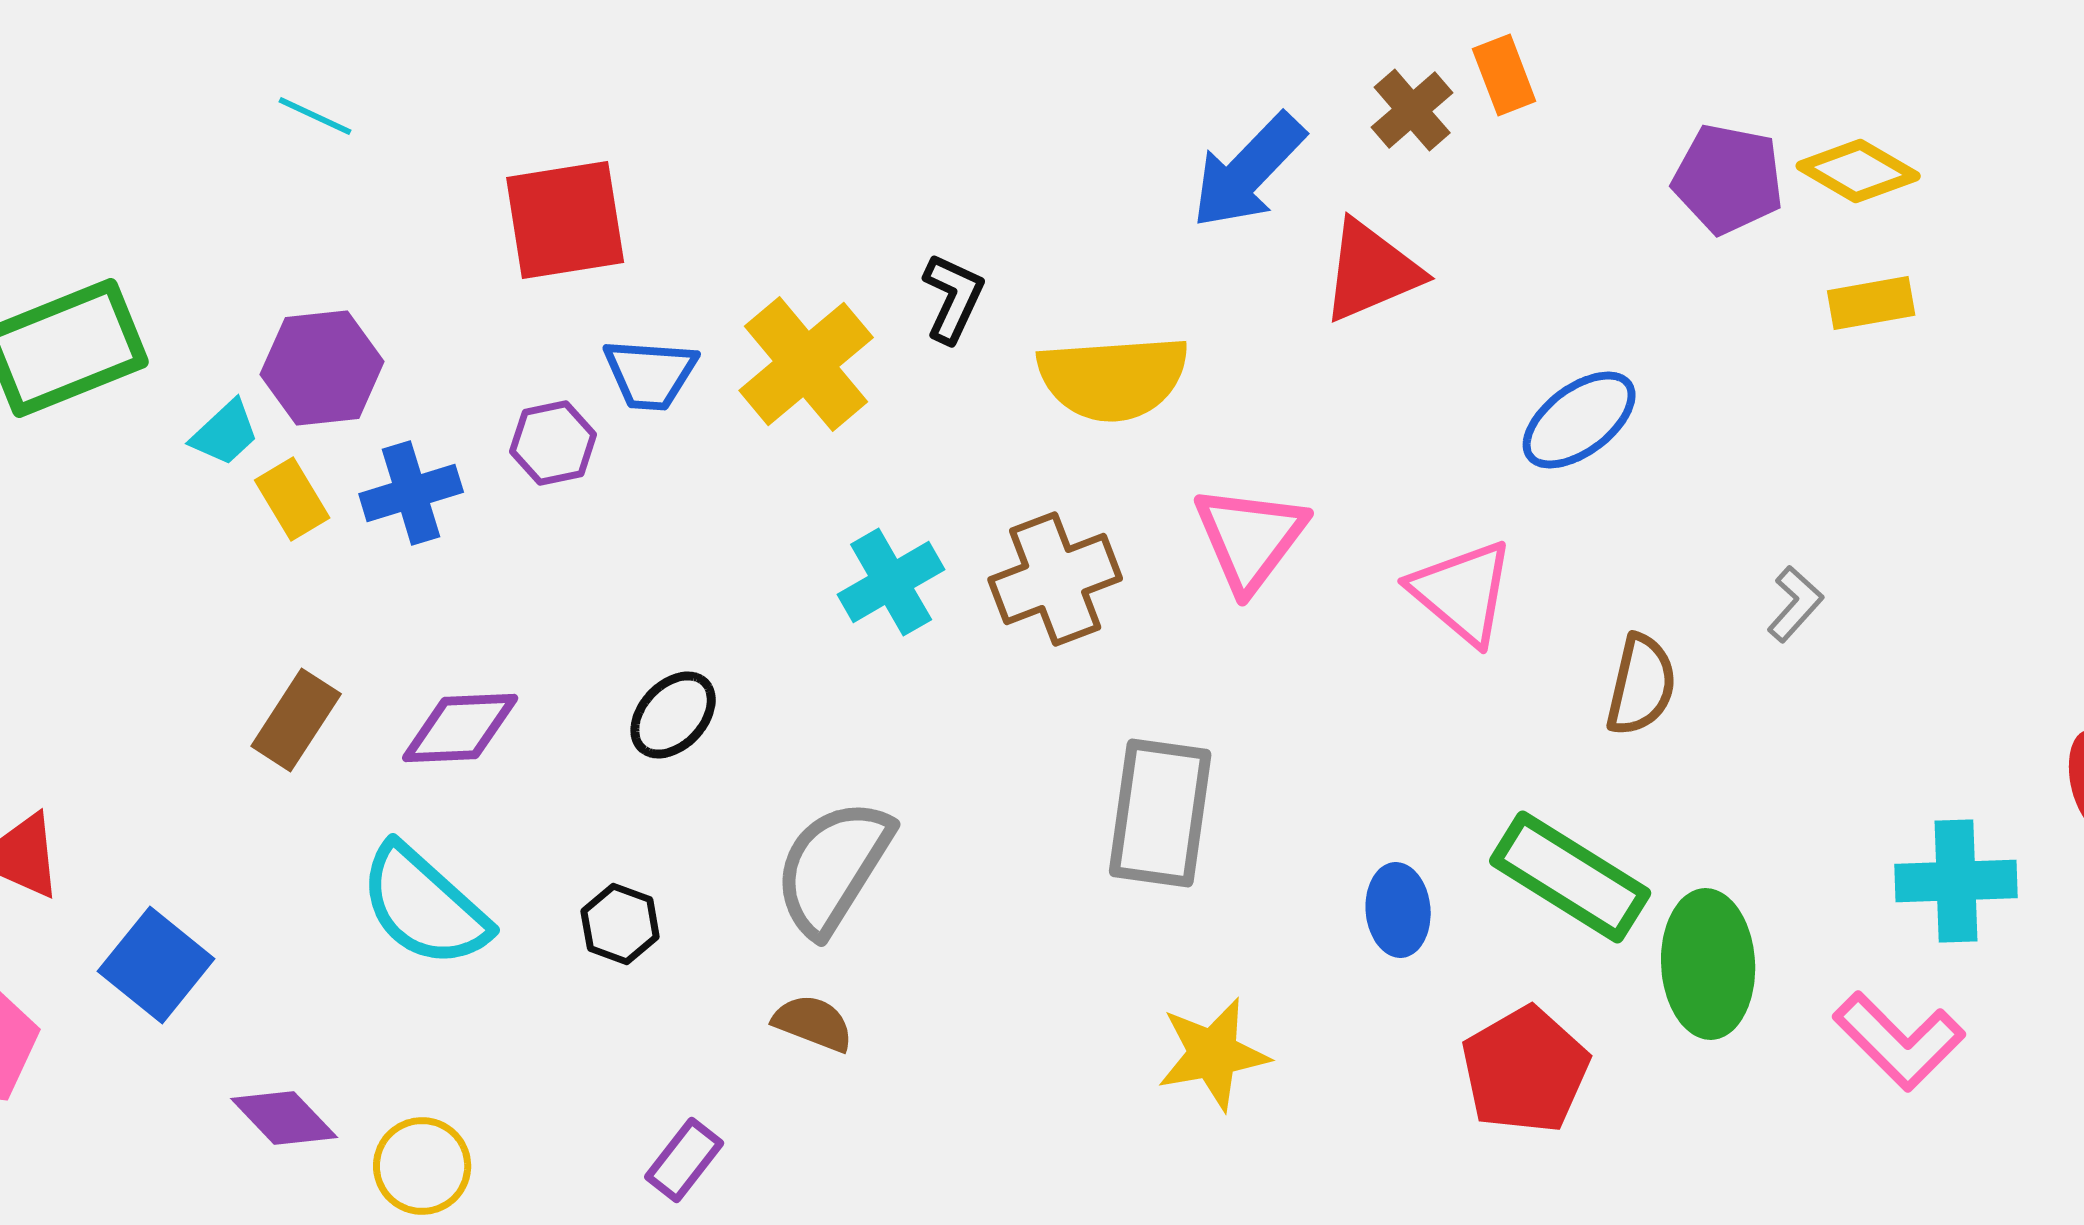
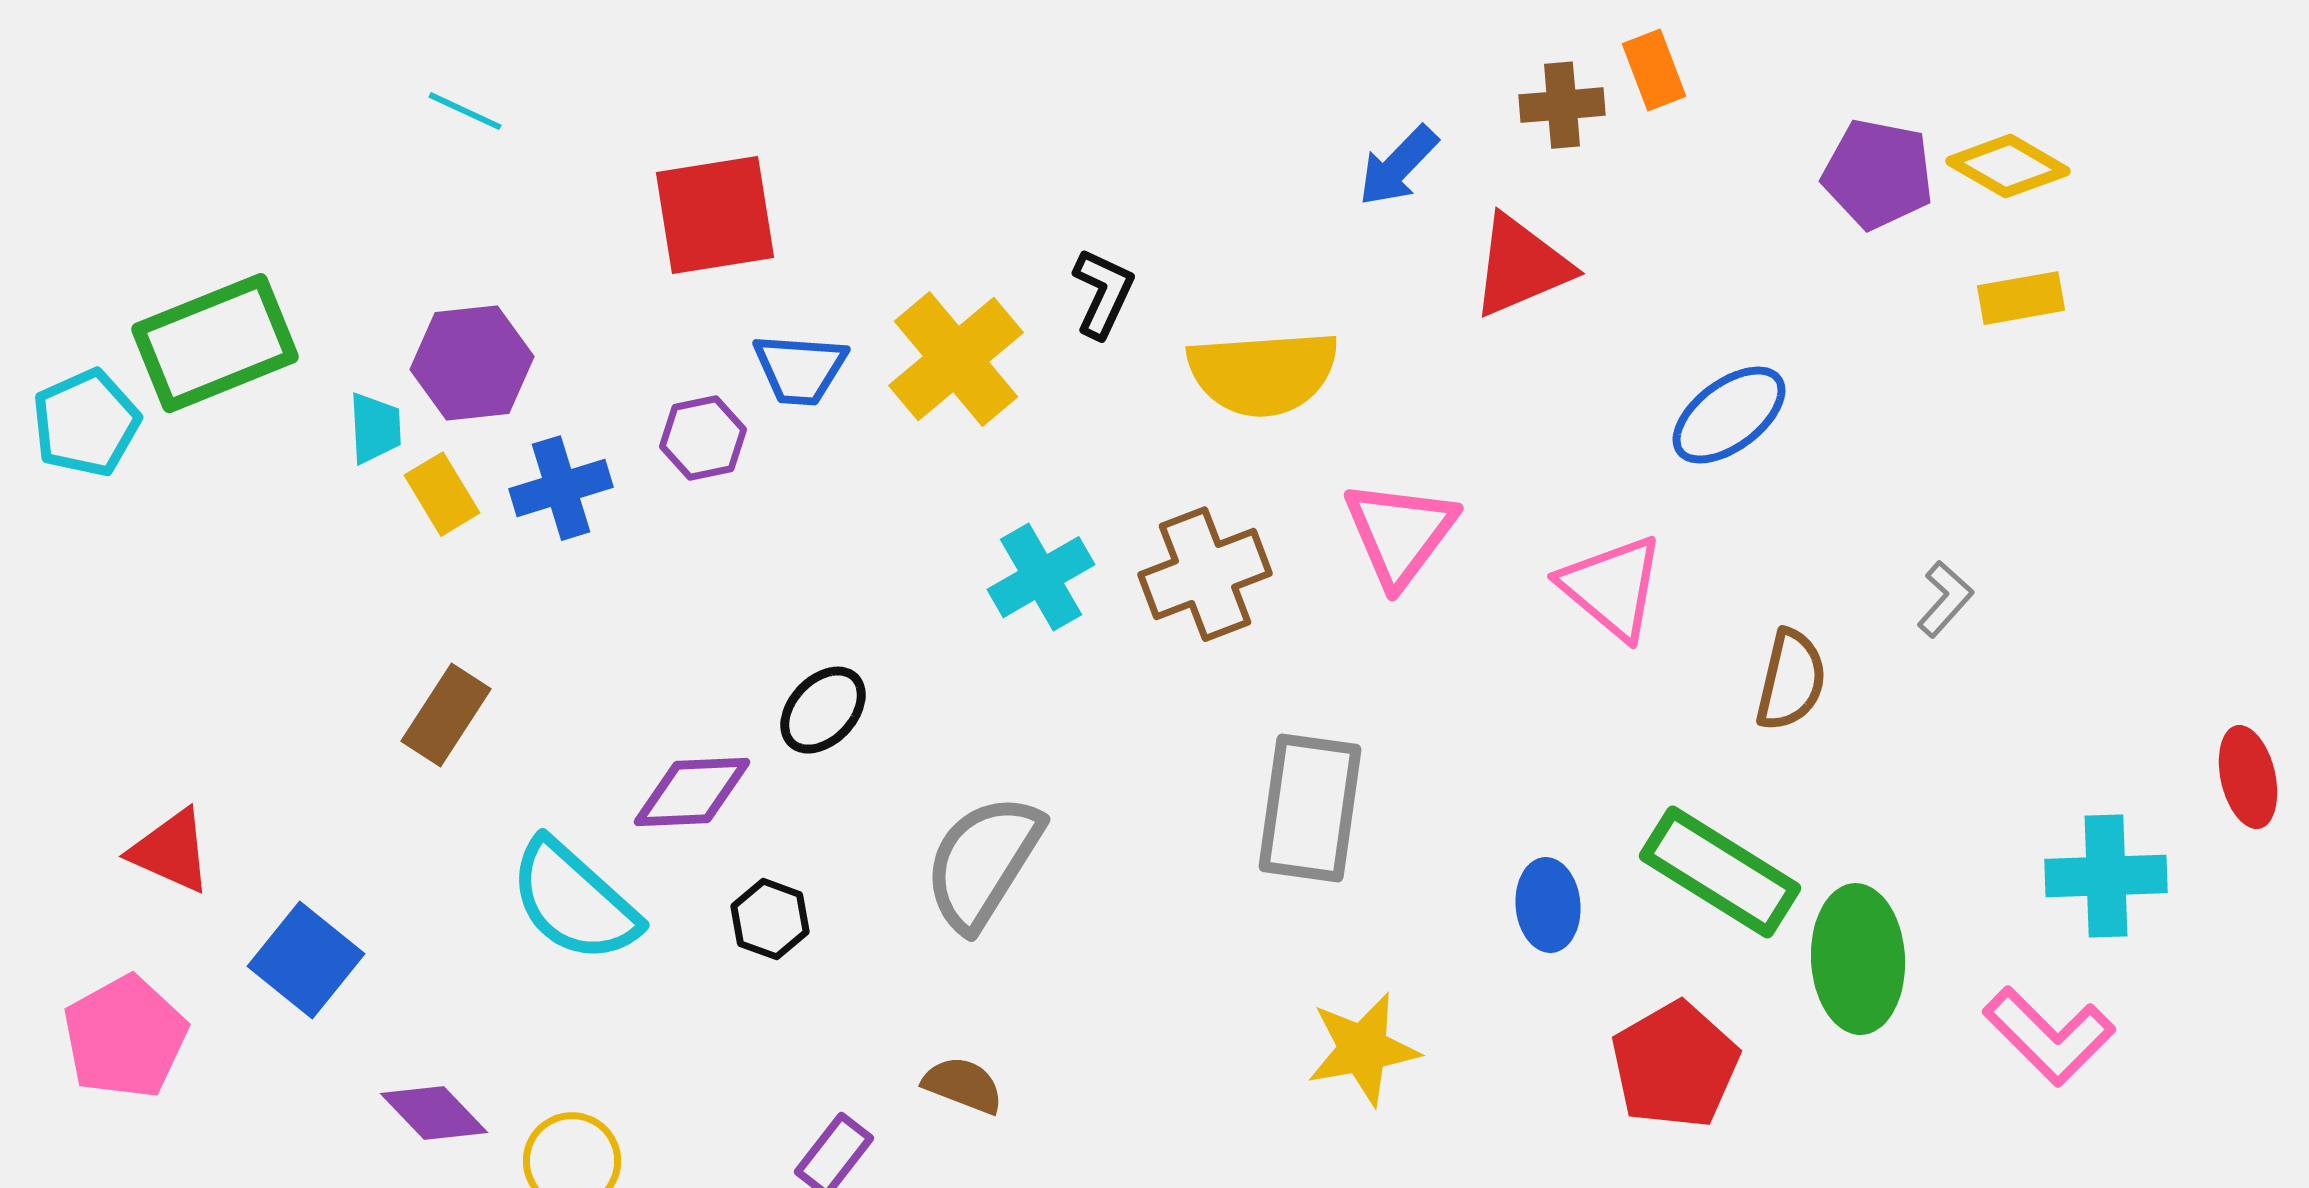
brown cross: (1412, 110) -> (1562, 105), turned 36
blue arrow: (1248, 171) -> (1398, 166), size x0.7
cyan trapezoid: (225, 433) -> (375, 428), turned -50
purple diamond: (460, 728) -> (692, 792), moved
brown semicircle: (813, 1023) -> (963, 1085), moved

